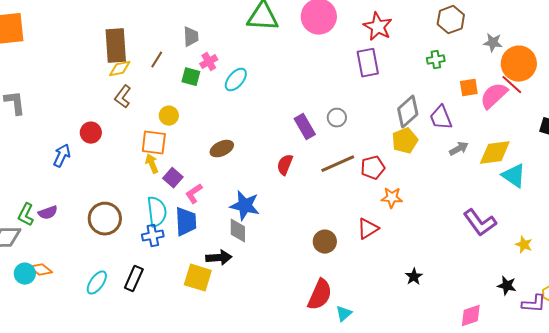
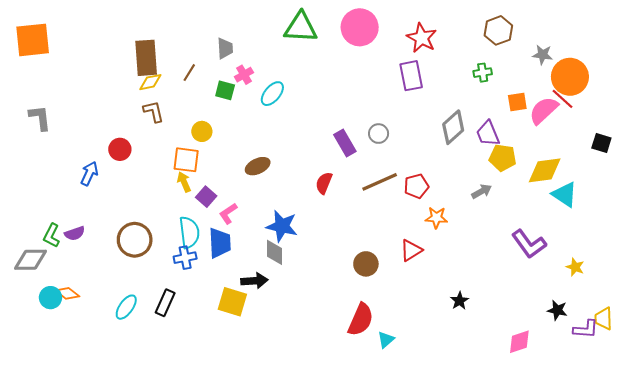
brown L-shape: (123, 97) -> (154, 111), turned 130
yellow pentagon: (405, 141) -> (503, 158), moved, turned 30
gray arrow: (459, 149) -> (482, 191), moved

